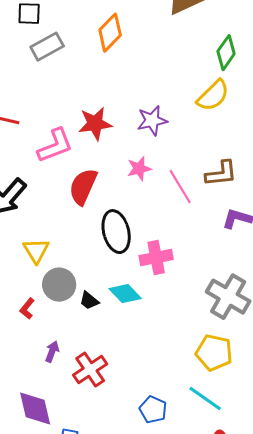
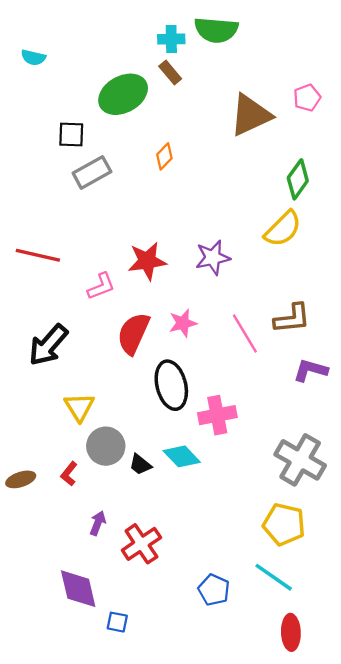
orange diamond: (110, 33) -> (164, 156), size x0.6
pink L-shape: (55, 146) -> (101, 286), size x0.7
pink star: (139, 169) -> (183, 323), moved

